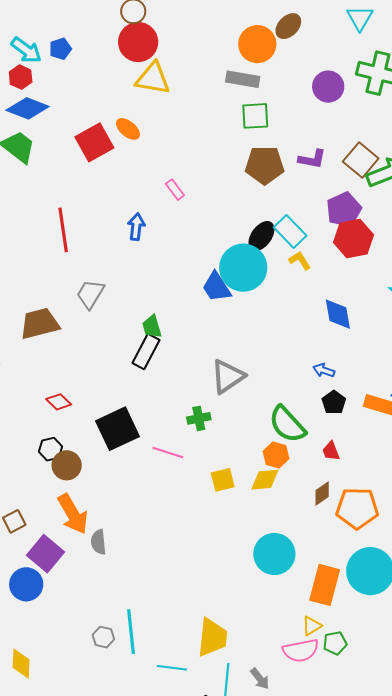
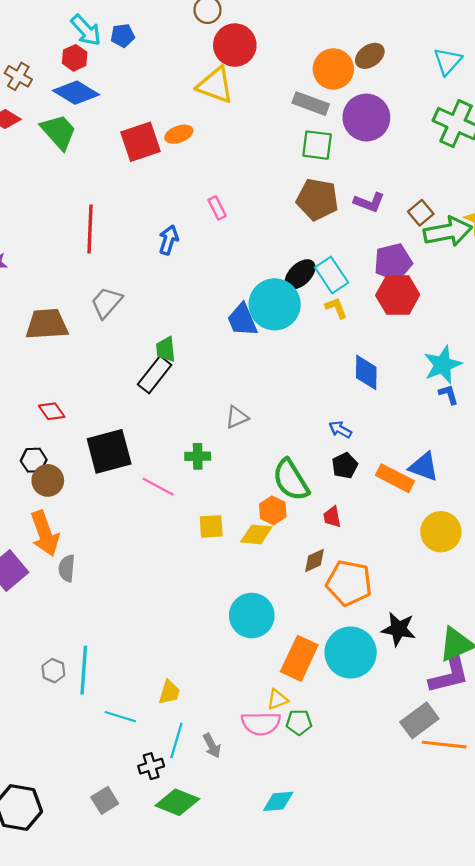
red circle: (138, 42) -> (235, 45), moved
purple circle: (328, 87) -> (366, 118), moved, size x1.4
orange ellipse: (128, 129) -> (179, 134), turned -70
brown square: (361, 160) -> (421, 213), size x0.7
gray triangle: (228, 376) -> (237, 417), size x0.6
yellow trapezoid: (212, 637) -> (169, 692), size x0.6

